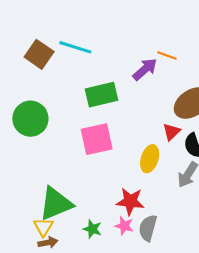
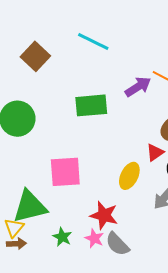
cyan line: (75, 47) -> (93, 41), moved
pink square: (97, 139) -> (65, 172), moved
gray semicircle: (148, 228) -> (117, 244), turned -68

